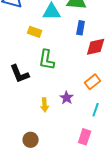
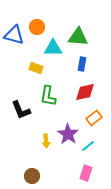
red diamond: (96, 47) -> (85, 92), moved
purple star: (67, 98) -> (68, 134), size x1.5
cyan line: (96, 110) -> (88, 146), moved, turned 32

